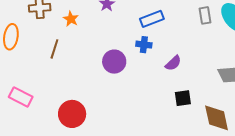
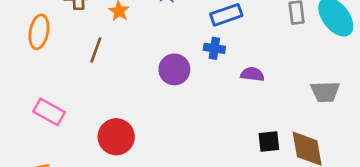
purple semicircle: (173, 63) -> (252, 74), turned -132
black square: (183, 98) -> (269, 141), moved

